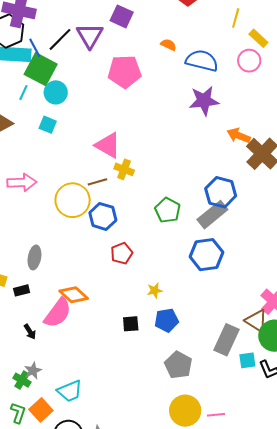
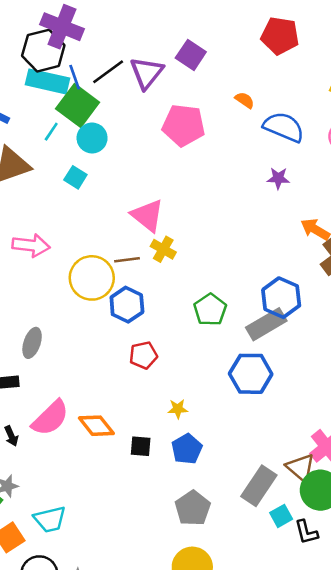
purple star: (204, 101) -> (278, 178), size x0.6
orange diamond: (74, 295) -> (96, 426), moved
blue pentagon: (167, 320) -> (187, 449), turned -30
cyan square: (247, 360) -> (281, 516), turned -30

